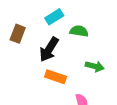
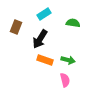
green semicircle: (79, 31) -> (73, 23), moved
green arrow: (95, 66) -> (68, 60), moved

